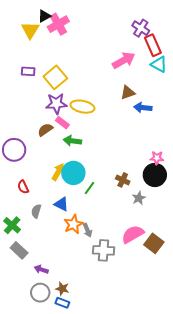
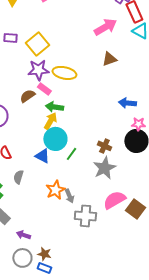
blue arrow: (143, 108) -> (127, 103), moved
yellow arrow: (58, 172) -> (50, 121), moved
gray star: (139, 198) -> (104, 168), moved, size x1.6
blue triangle: (61, 204) -> (42, 156), moved

